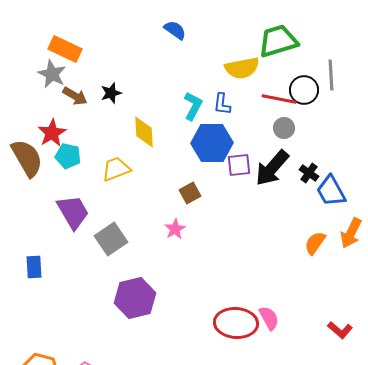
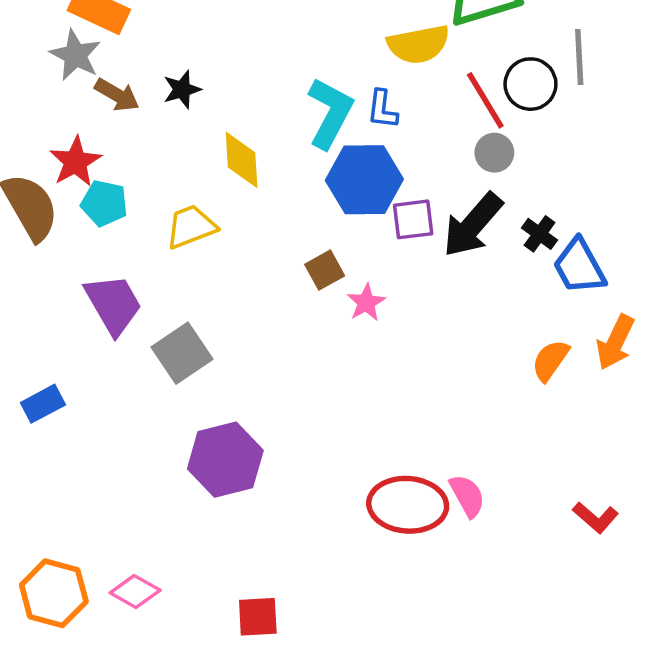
red line: (279, 99) -> (485, 100), turned 48
cyan L-shape: (193, 106) -> (330, 113), size x1.4
pink star: (175, 229) -> (366, 303), moved
blue rectangle: (34, 267) -> (43, 404), turned 65

